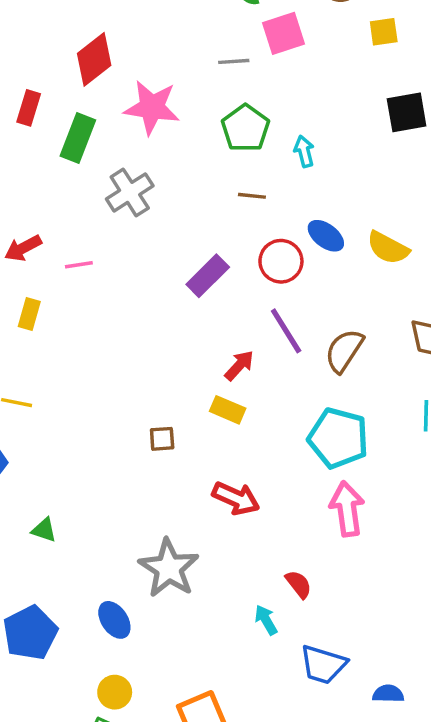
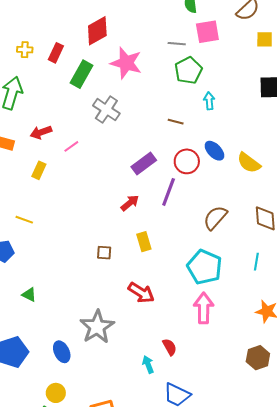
green pentagon: (245, 128) -> (188, 70), moved
gray cross: (130, 192) -> (106, 110), turned -32
pink line: (79, 265) -> (71, 146), turned -35
purple line: (286, 331) -> (169, 192), moved, turned 44
red arrow: (239, 365) -> (130, 203), moved
yellow rectangle: (228, 410) -> (144, 242), turned 42

